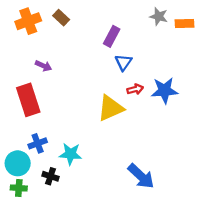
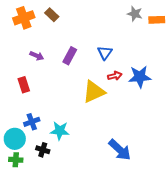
purple rectangle: (112, 36) -> (70, 56), moved
red rectangle: (28, 100) -> (24, 85), size x0.6

